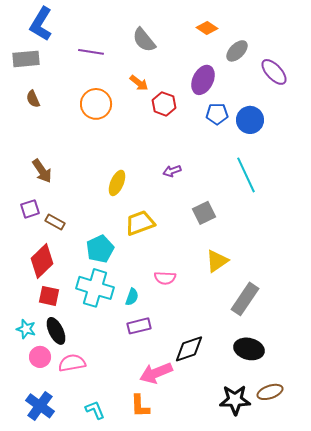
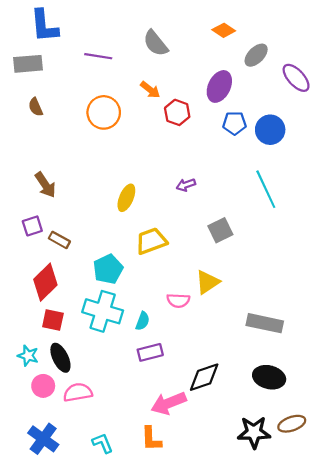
blue L-shape: (41, 24) -> (44, 26), turned -36
yellow triangle: (217, 261) -> (207, 282), moved
gray rectangle: (245, 299) -> (265, 323), turned 68

